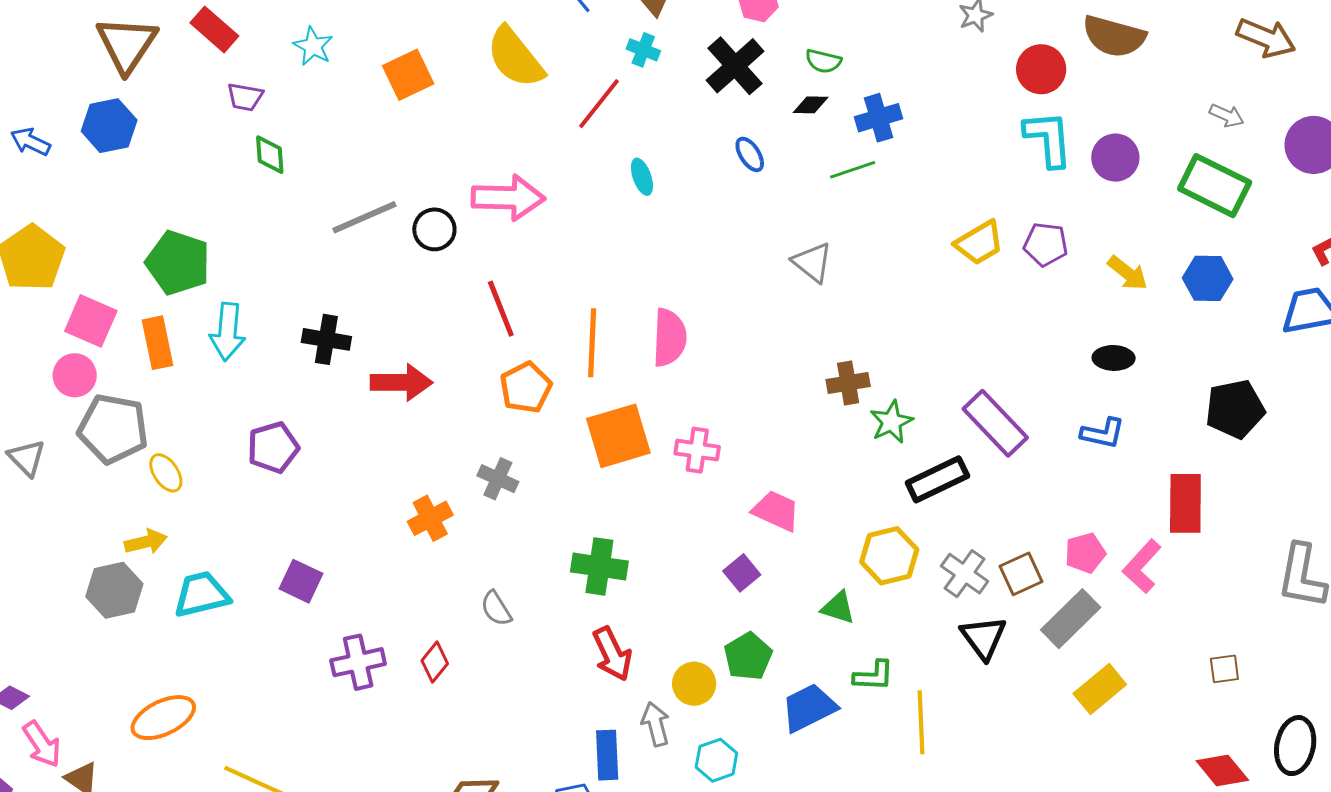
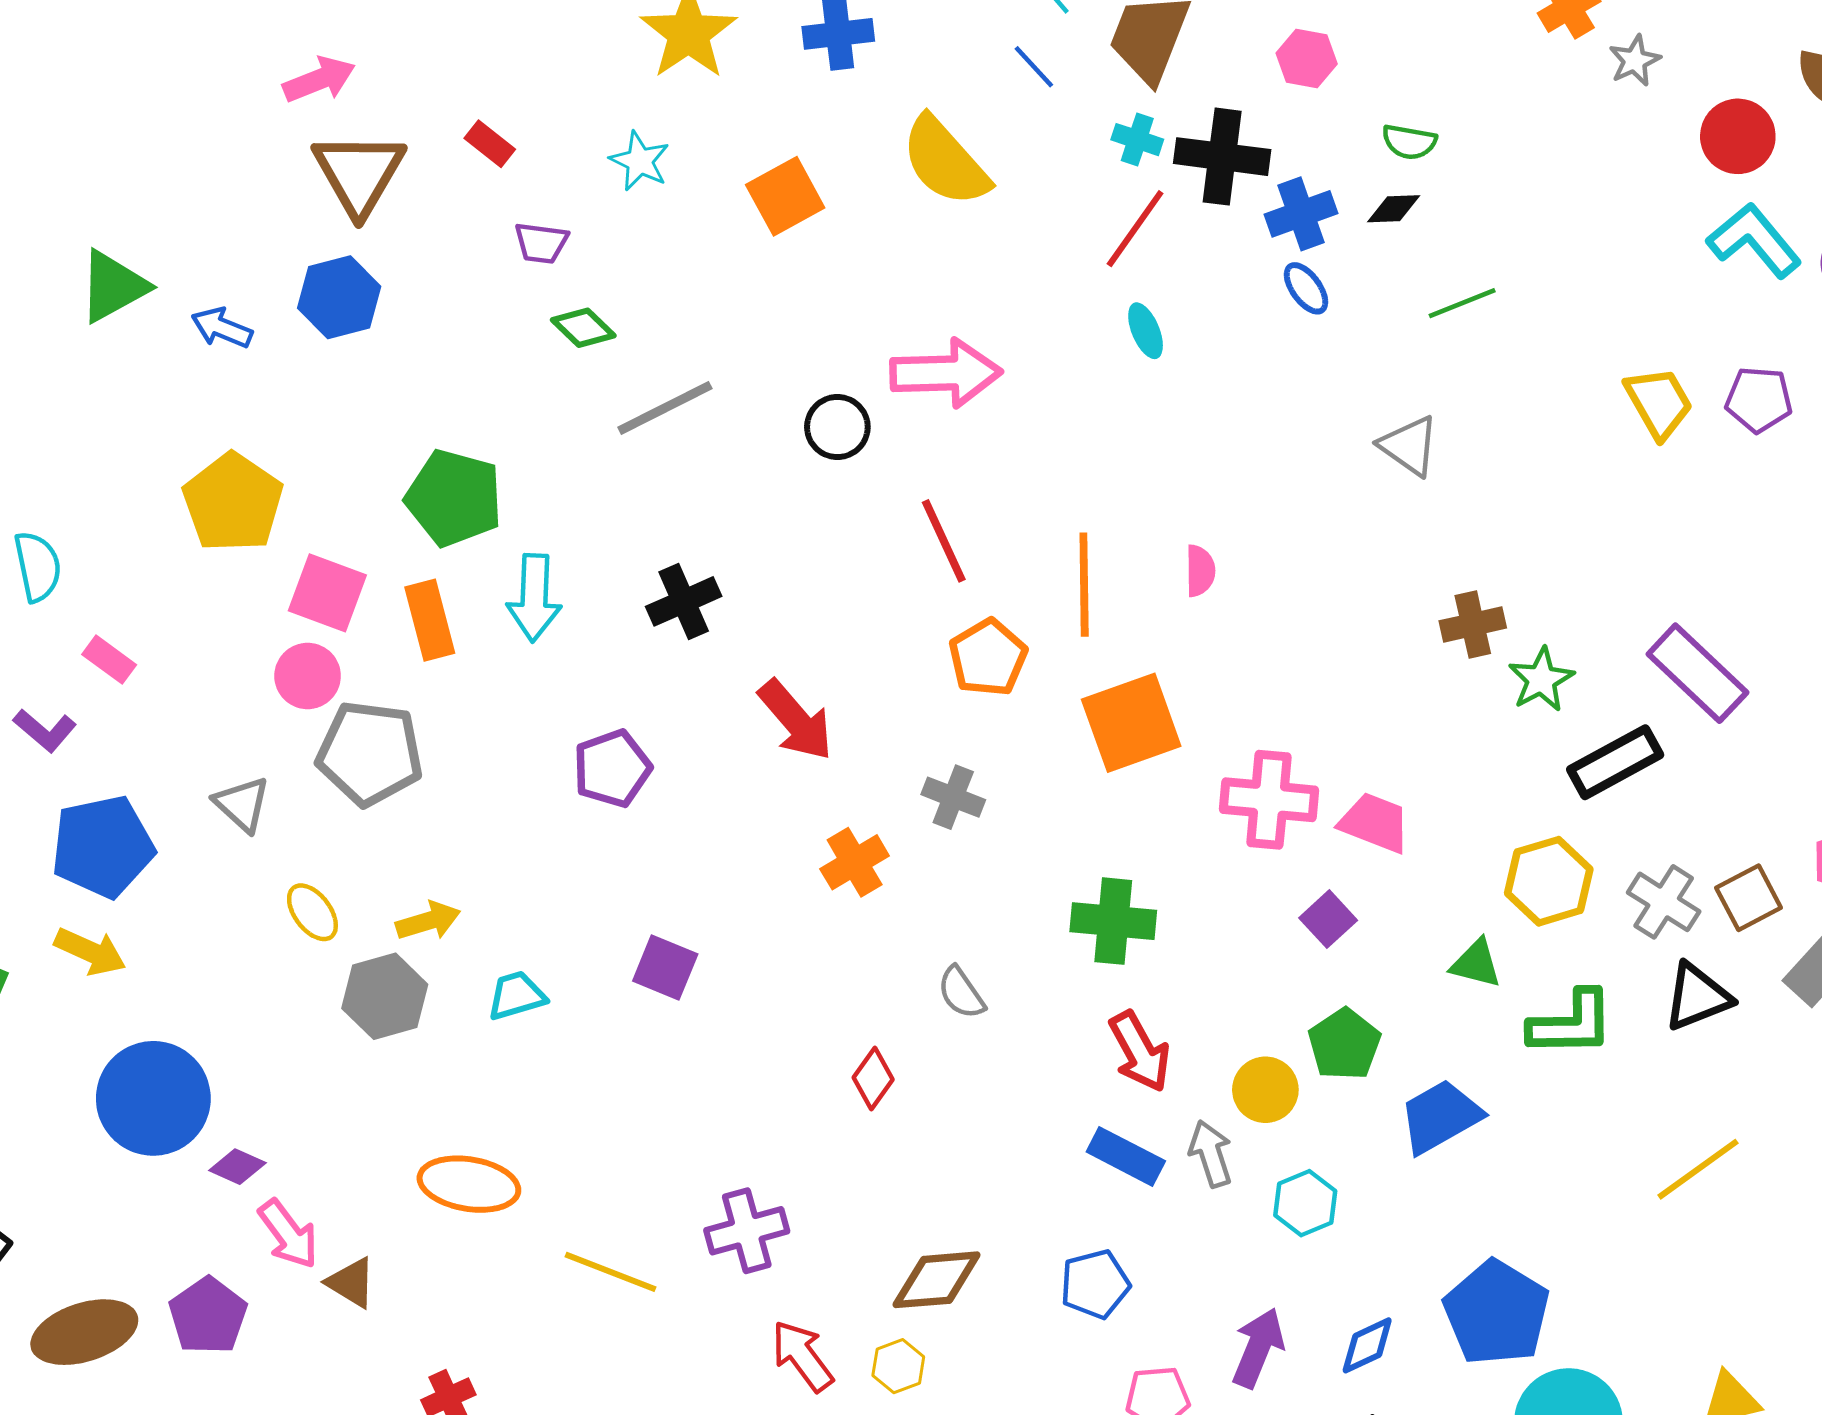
red rectangle: (214, 29) -> (490, 144), size x0.7
black cross: (735, 66) -> (1222, 157), moved, turned -38
red line: (599, 104) -> (1135, 229), moved
blue cross: (879, 118) -> (1301, 214), moved
cyan L-shape: (1048, 139) -> (1754, 240), turned -32
green diamond: (270, 155) -> (583, 328), turned -39
gray line: (364, 217) -> (665, 408), moved
yellow trapezoid: (979, 243) -> (1659, 403), turned -86
pink semicircle: (669, 338) -> (1200, 571), size x0.6
black cross: (326, 339) -> (684, 601), turned -30
red arrow: (401, 382) -> (796, 720), moved, turned 52
pink cross: (697, 450) -> (1269, 800), moved, size x1.4
yellow ellipse: (166, 473) -> (312, 912), moved
cyan trapezoid: (201, 594) -> (516, 996), size x0.7
black triangle: (983, 638) -> (1697, 997), turned 48
purple cross: (358, 662) -> (747, 1231), moved
green L-shape: (874, 676) -> (1571, 1024), moved, size x1.4
orange ellipse: (163, 718) -> (469, 1184), turned 38
yellow line: (921, 722) -> (1698, 1169), moved, turned 60
blue rectangle: (607, 755) -> (1126, 1156), moved, turned -57

